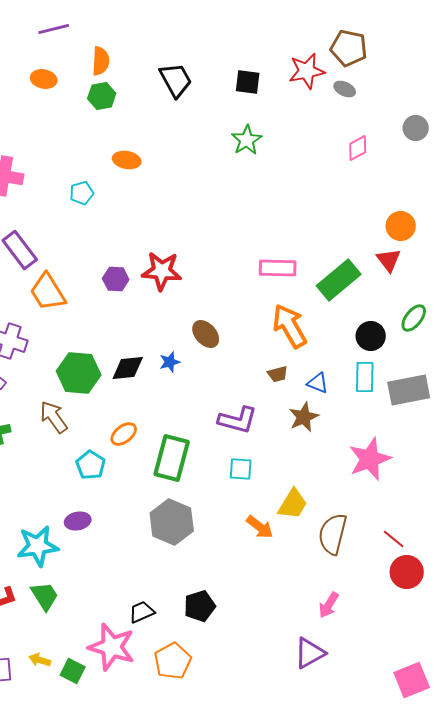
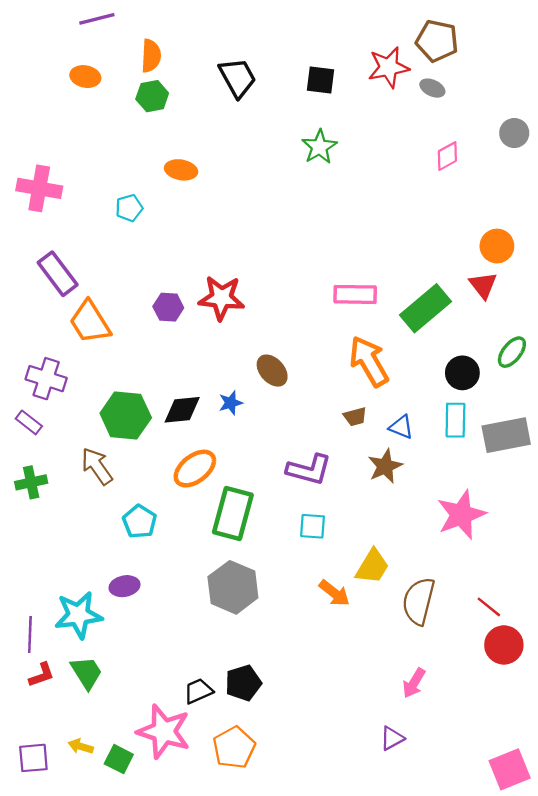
orange ellipse: (124, 434) -> (195, 469), moved, size x1.4
black pentagon: (200, 606) -> (243, 683), moved
purple triangle: (310, 653) -> (392, 738), size x0.7

